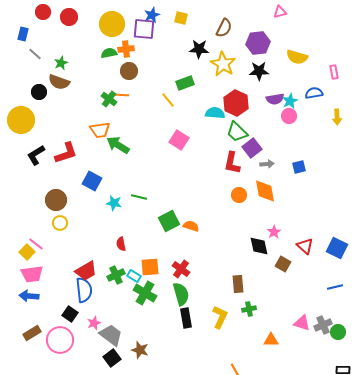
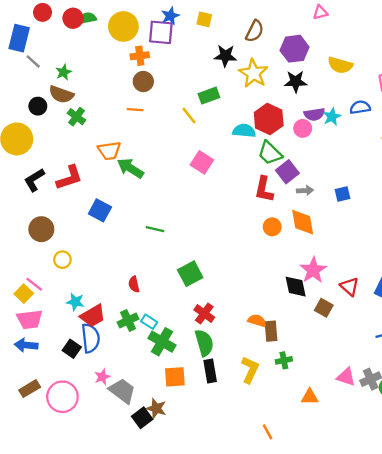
blue rectangle: (23, 34) -> (19, 38), size x1.6
green semicircle: (109, 53) -> (87, 18), moved
green cross: (109, 99) -> (77, 117), moved
pink circle: (289, 116) -> (303, 128), moved
brown circle: (56, 200) -> (41, 229), moved
cyan star: (114, 203) -> (75, 302), moved
green square: (169, 221) -> (190, 274), moved
orange semicircle: (191, 226) -> (257, 321), moved
pink star: (274, 232) -> (313, 270), size x1.6
orange square: (150, 267) -> (175, 377), moved
black square: (70, 314) -> (72, 349), moved
black square: (112, 358) -> (142, 418), moved

